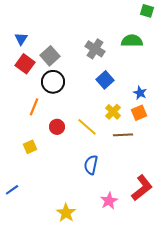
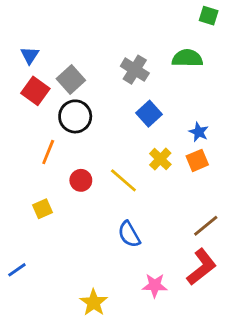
brown line: (123, 135) -> (206, 226), moved, turned -36
blue semicircle: (91, 165) -> (129, 234), turned -42
pink star: (109, 201) -> (155, 285), turned 30

